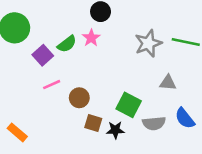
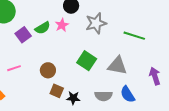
gray star: (148, 43) -> (96, 23), moved
gray triangle: (168, 83) -> (117, 66), size x1.5
pink line: (52, 85) -> (14, 68), moved
green square: (129, 105) -> (87, 61), moved

